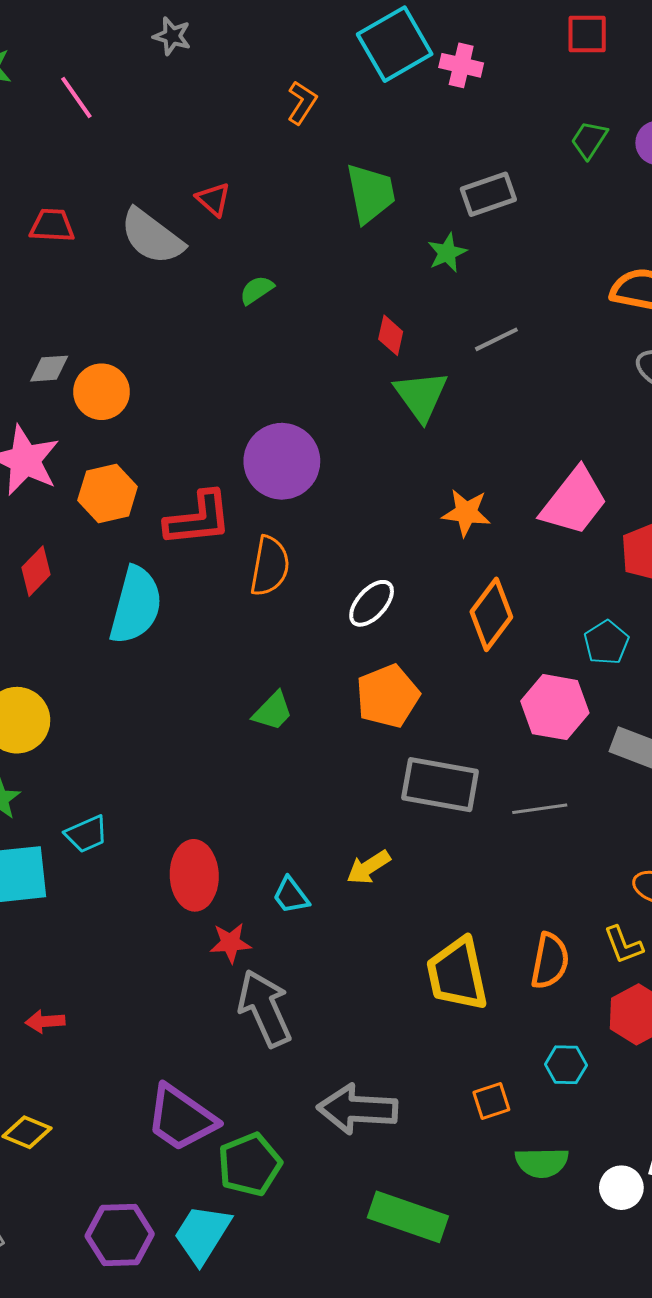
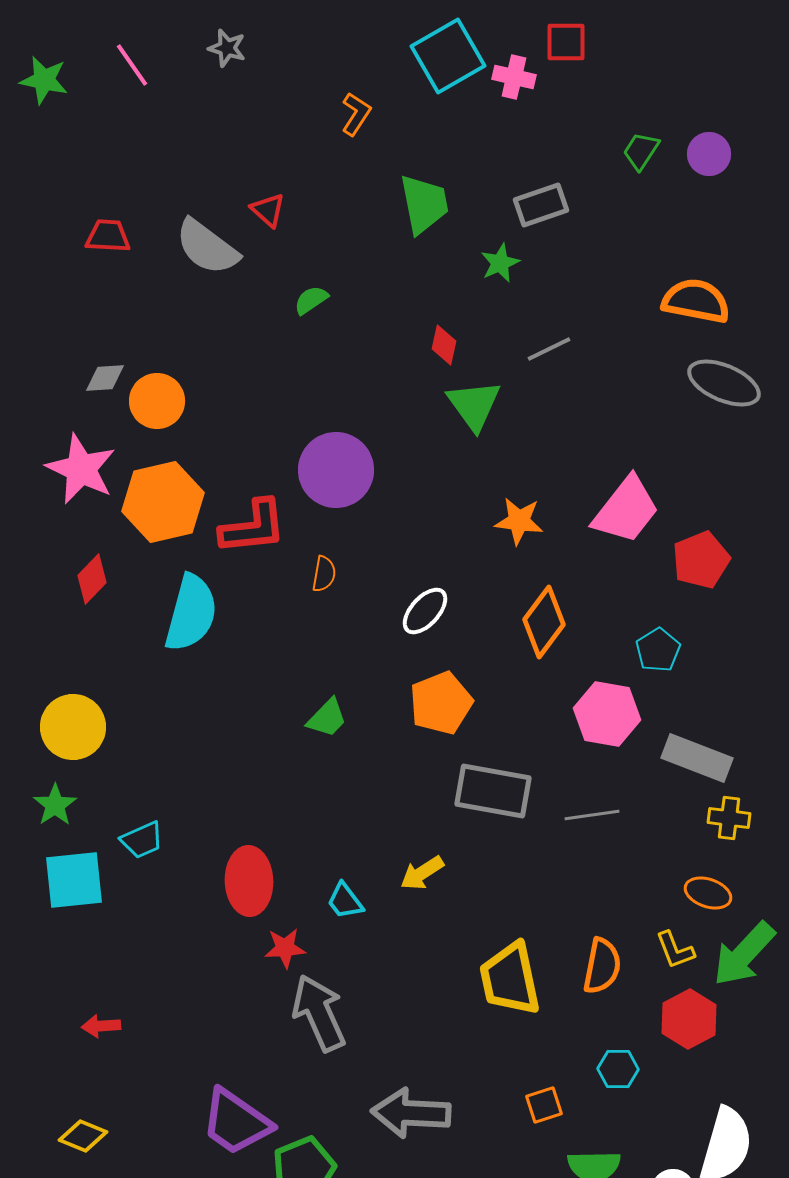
red square: (587, 34) -> (566, 42), moved
pink line: (76, 98) -> (132, 65), moved
orange hexagon: (108, 493) -> (163, 502), size x1.4
orange semicircle: (270, 566) -> (324, 574), size x0.6

